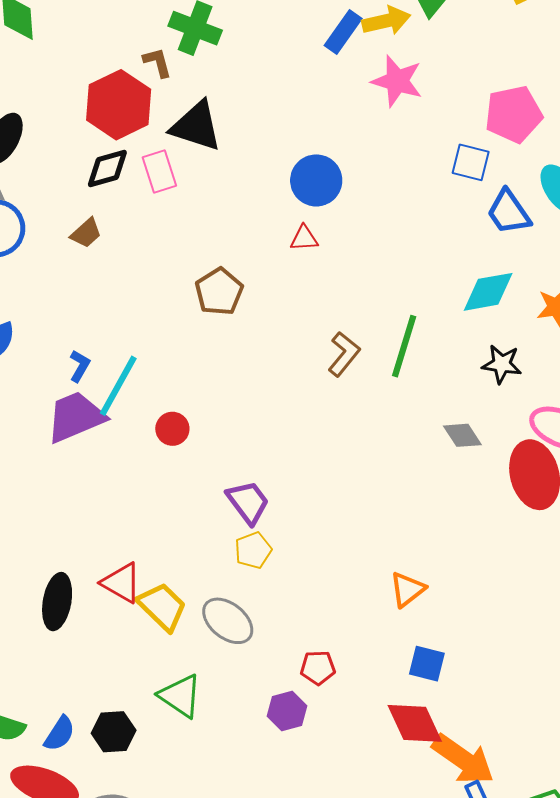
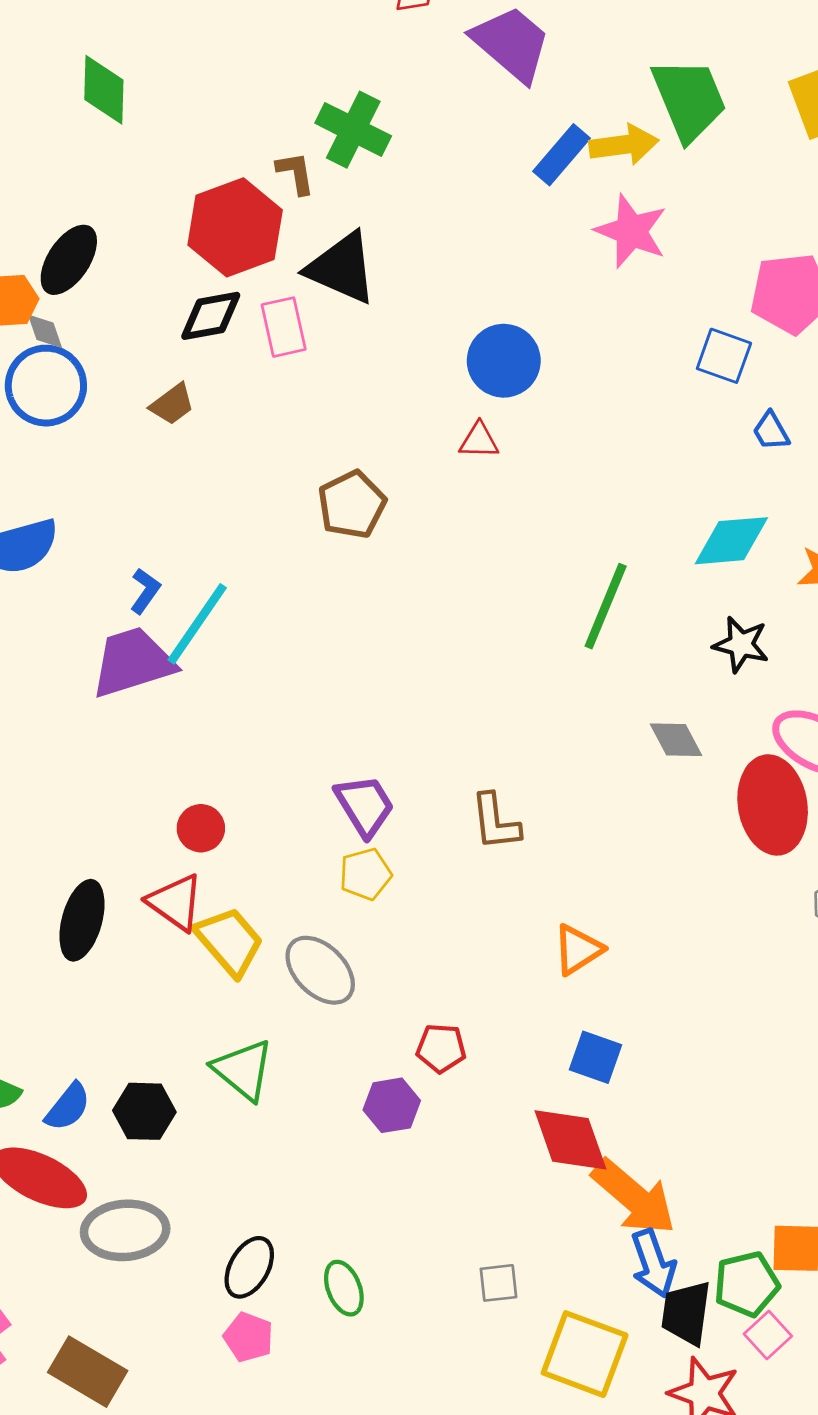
blue trapezoid: (509, 212) -> (771, 431), size x0.6
brown L-shape: (344, 354) -> (495, 822), moved, turned 129
red circle: (172, 429) -> (201, 828), moved

